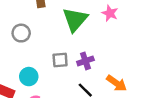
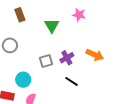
green triangle: (75, 20) -> (52, 26), size x0.7
orange arrow: (116, 83) -> (95, 55), moved

